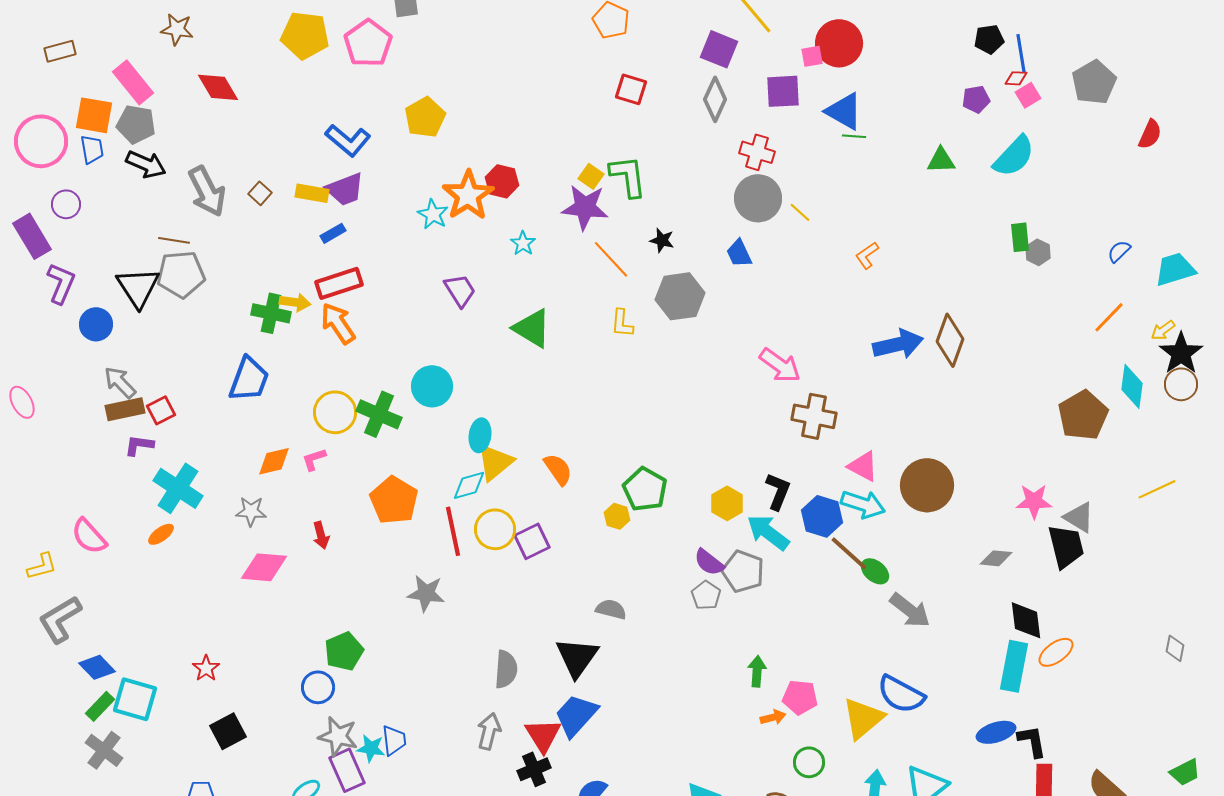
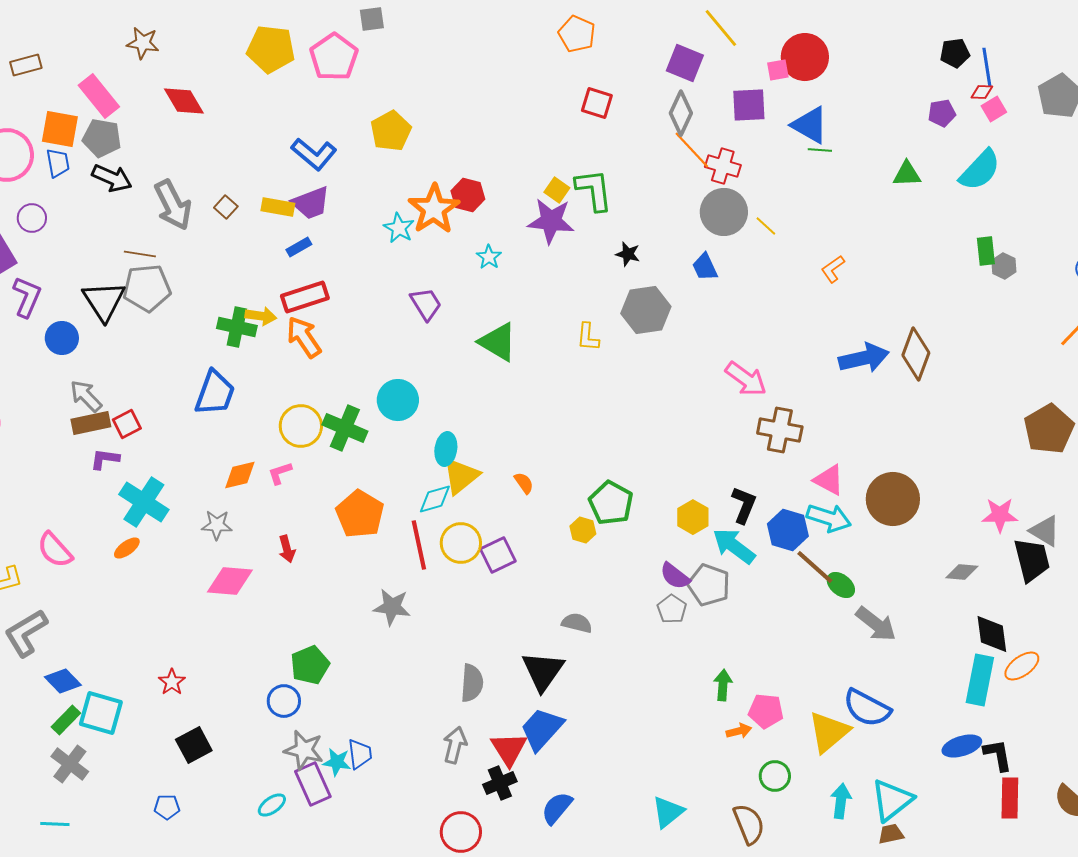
orange line: (611, 259) -> (692, 150), moved
orange semicircle: (558, 469) -> (524, 483), size x0.7

